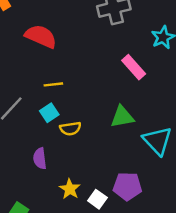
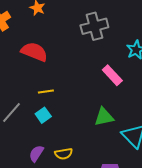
yellow semicircle: (70, 129) -> (64, 154), moved
purple semicircle: (40, 158) -> (36, 153), turned 42

